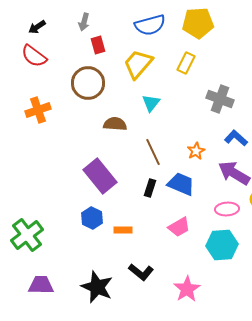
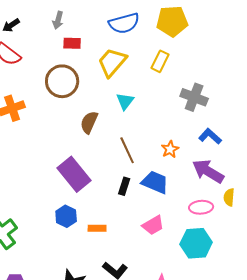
red rectangle: (98, 45) -> (72, 43), turned -72
brown semicircle: (115, 124) -> (89, 122), turned -70

